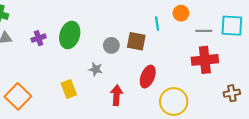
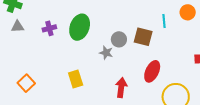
gray star: (96, 69) -> (106, 53), moved
orange square: (18, 96) -> (26, 83), size x0.7

